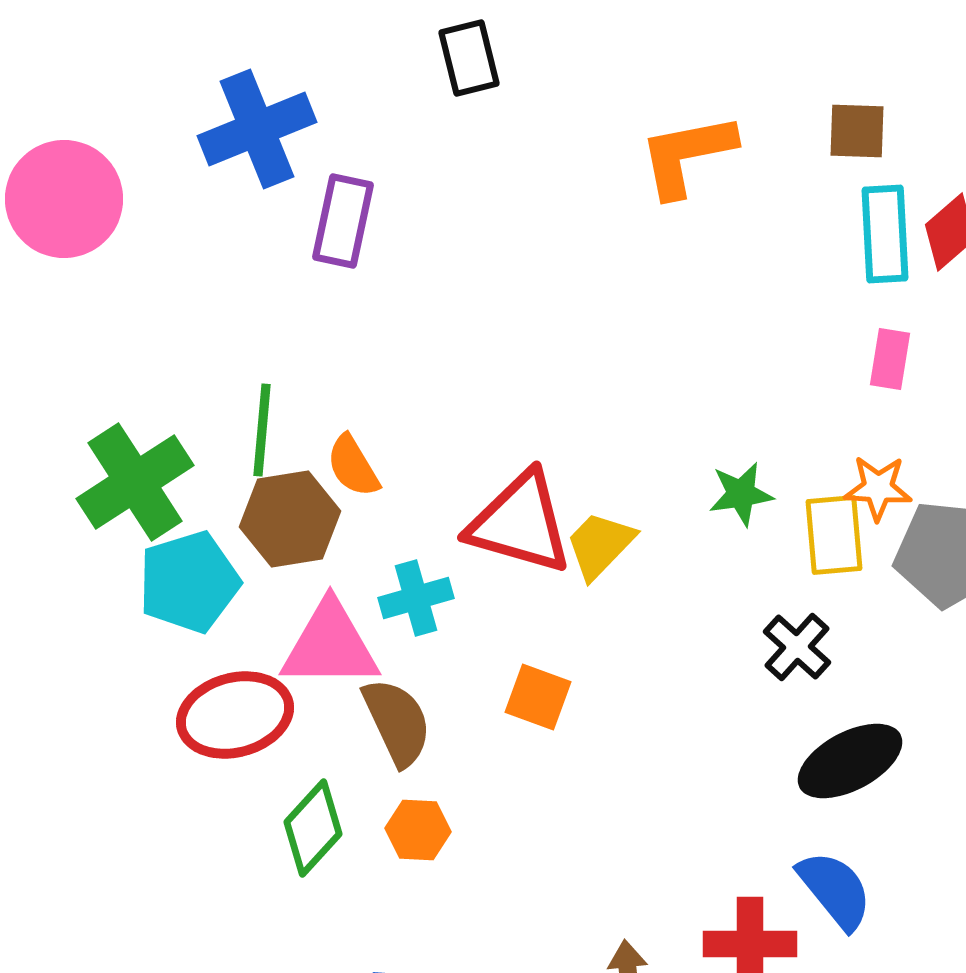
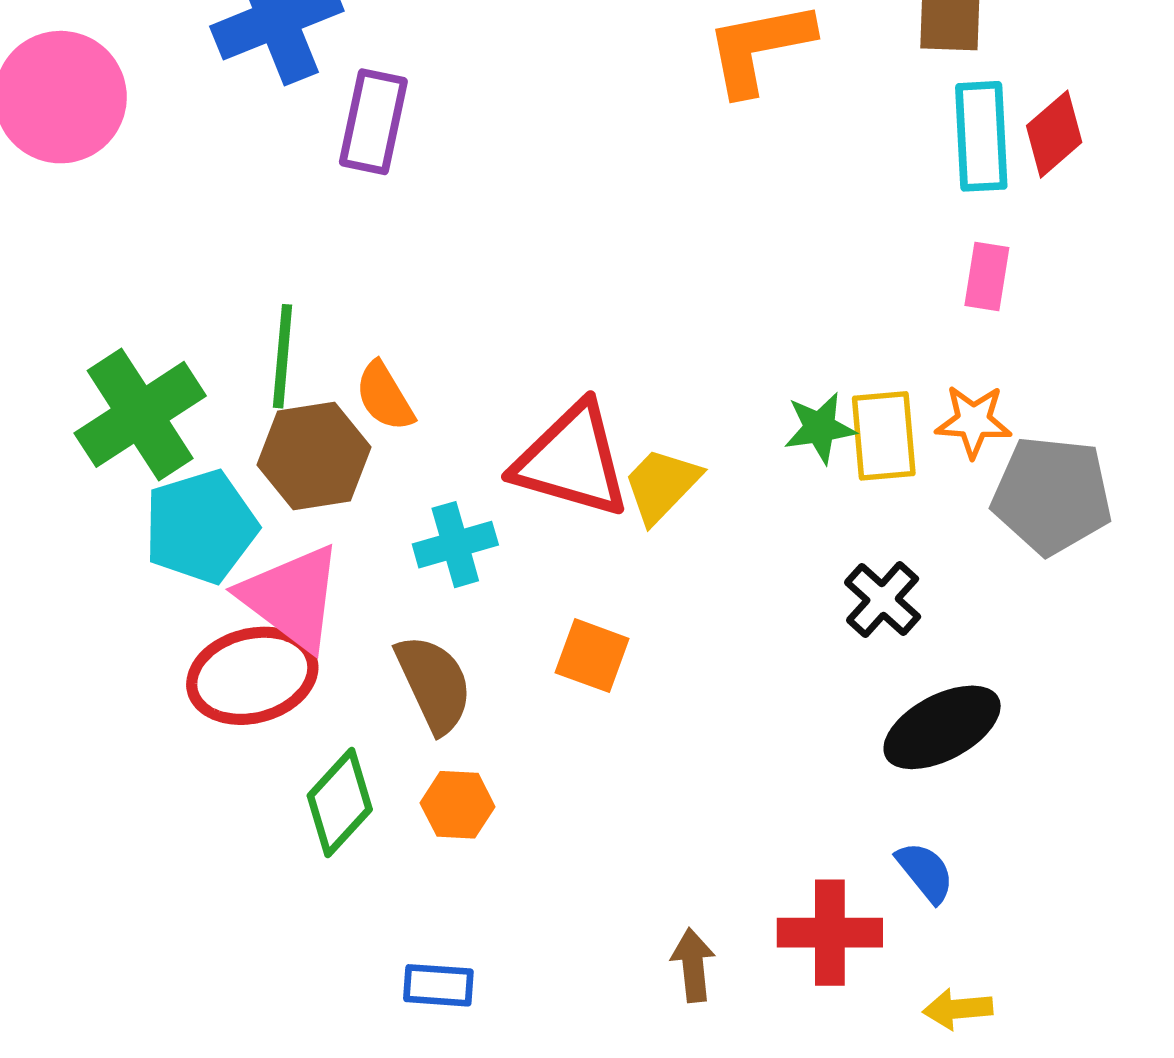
yellow rectangle: (834, 535) -> (884, 436), moved
pink triangle: (330, 645) -> (292, 597), moved, turned 37
blue semicircle: (835, 890) -> (925, 872), size x0.7

